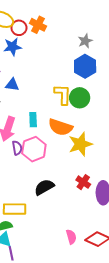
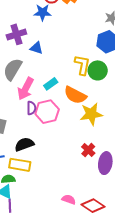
cyan rectangle: (33, 120) -> (51, 84), turned 48
black semicircle: (44, 187) -> (24, 144), moved
pink semicircle: (71, 237) -> (69, 199), turned -64

